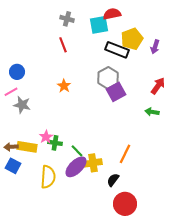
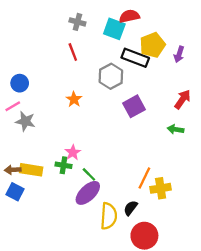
cyan square: (99, 25) -> (114, 29), turned 30
gray hexagon: (108, 78) -> (111, 76), moved
pink star: (46, 137) -> (73, 152), moved
yellow cross: (93, 163) -> (161, 188), moved
yellow semicircle: (48, 177) -> (109, 216), moved

